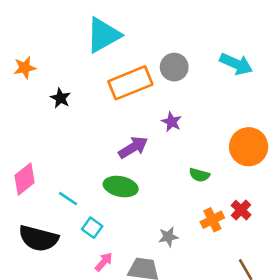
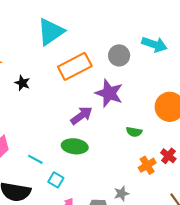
gray circle: (174, 67) -> (119, 55), moved
purple star: (172, 122) -> (109, 93), size x1.8
gray star: (168, 237) -> (121, 194), moved

